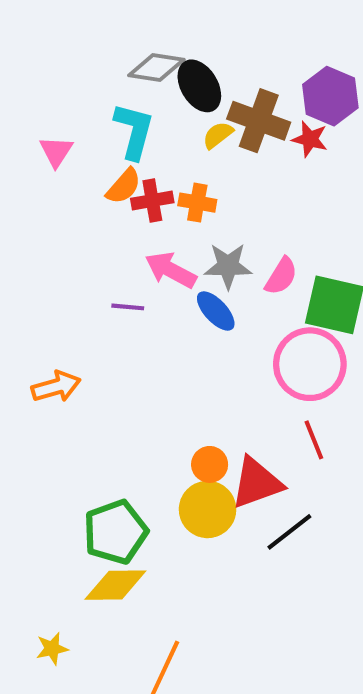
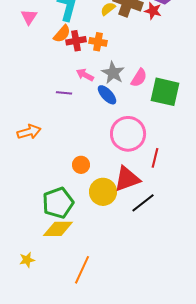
gray star: (228, 266) -> (113, 73), turned 30
pink arrow: (171, 270) -> (85, 75), size x0.7
pink circle: (310, 364) -> (128, 134), moved
red line: (314, 440) -> (155, 158), turned 36
orange circle: (210, 464) -> (81, 165), moved

